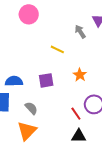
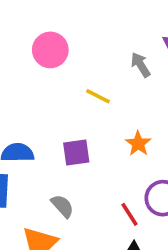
pink circle: (29, 14) -> (50, 50), moved
gray semicircle: (31, 108) -> (62, 206), moved

